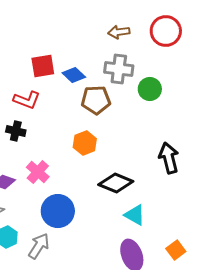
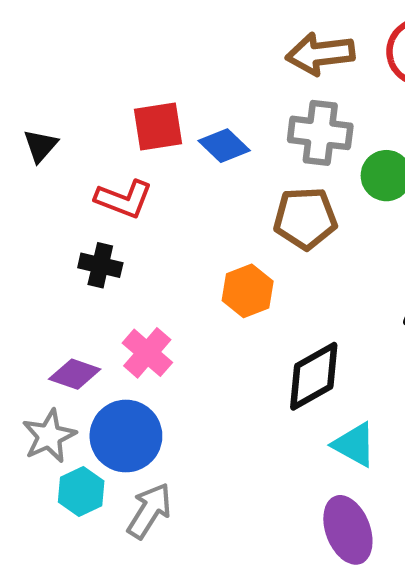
brown arrow: (119, 32) -> (320, 54), size x1.4
brown pentagon: (96, 100) -> (305, 218), moved
black diamond: (116, 183) -> (314, 376), turned -52
blue circle: (58, 211) -> (126, 436), moved

